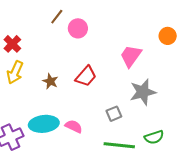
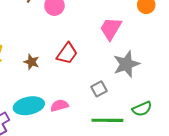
pink semicircle: (74, 126) -> (59, 105), turned -36

